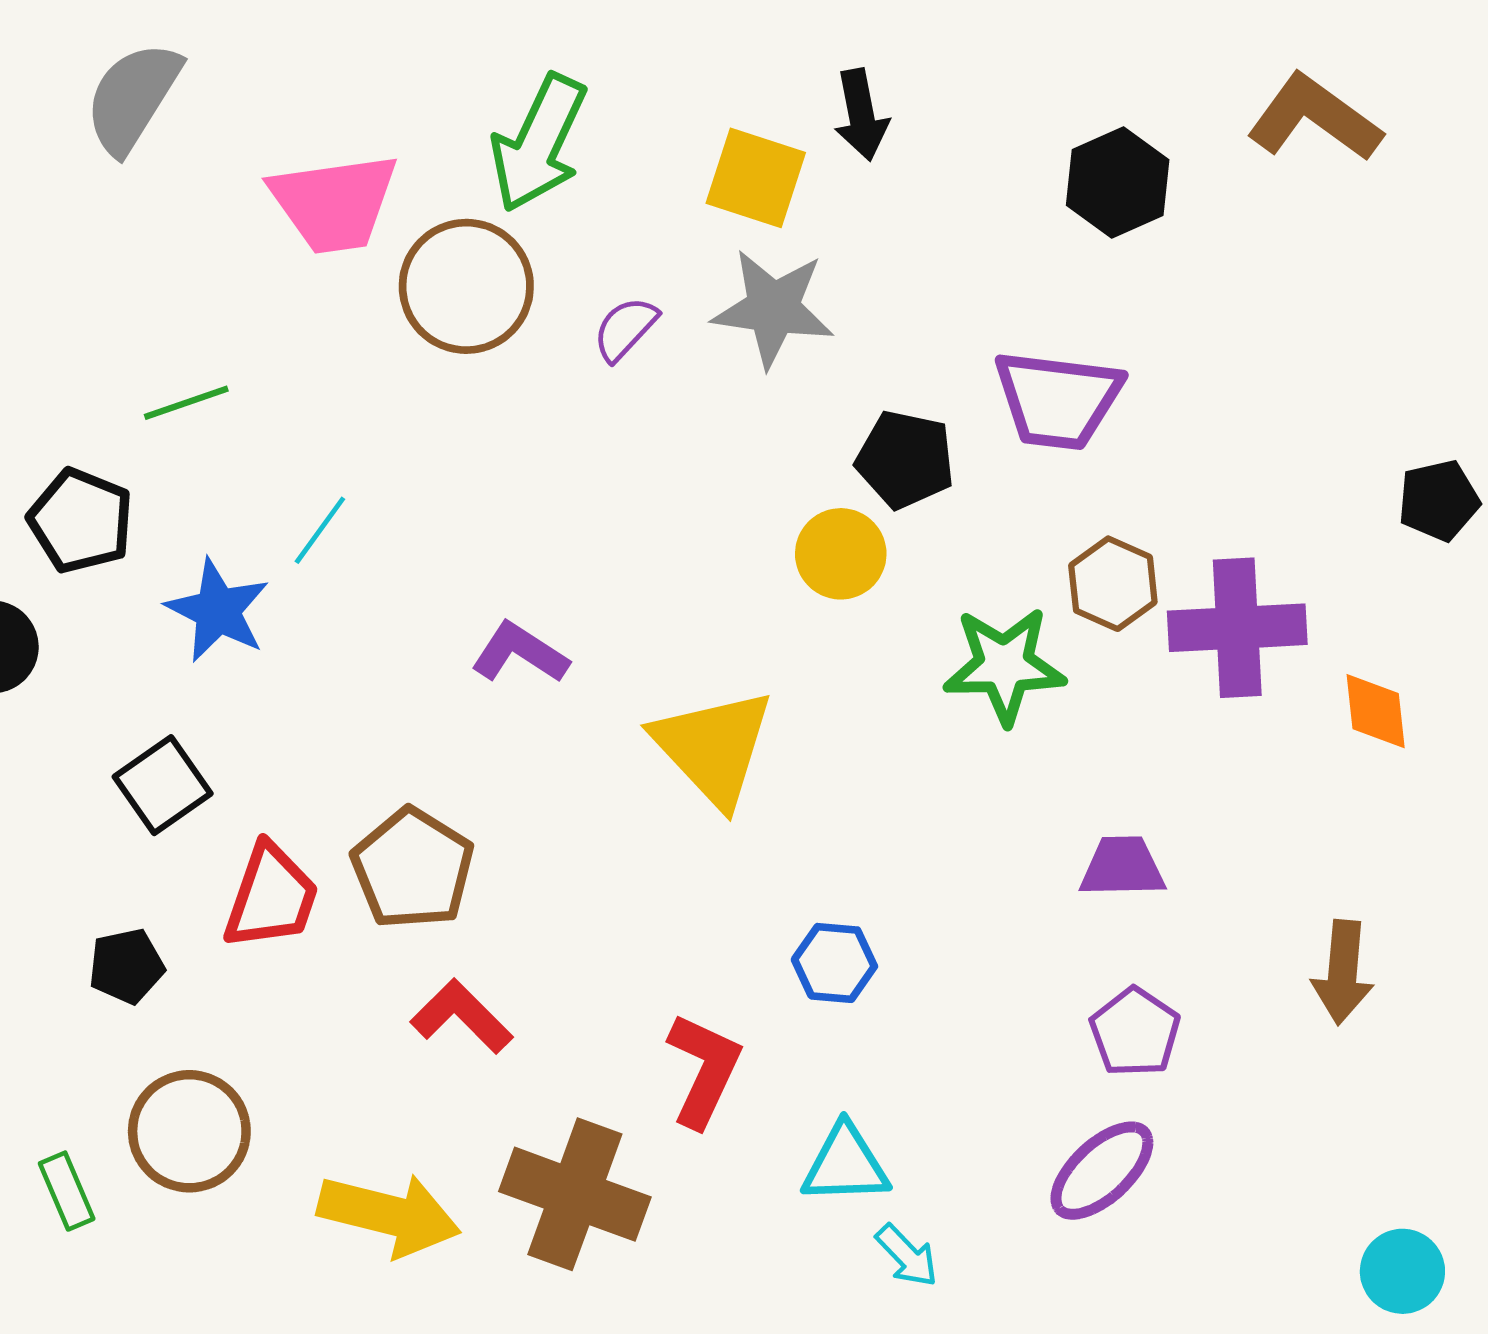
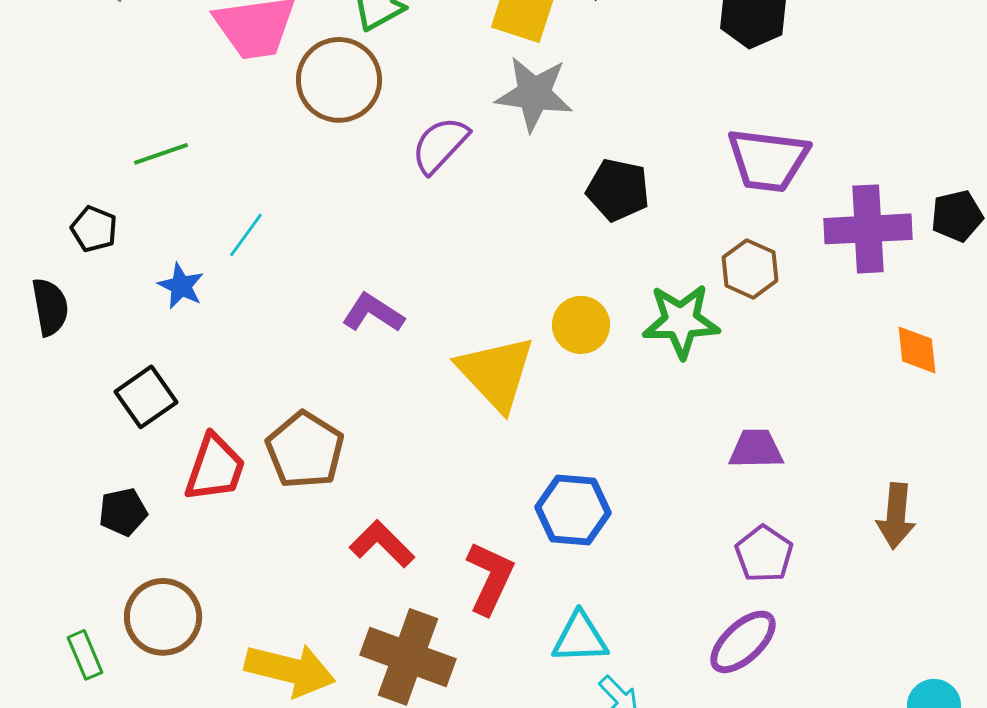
purple semicircle: (625, 329) -> (440, 145), moved, size x1.4
purple trapezoid: (1058, 400) -> (768, 160), moved
black pentagon: (81, 521) -> (94, 229), size x0.7
yellow circle: (841, 554) -> (581, 325), moved
blue star: (218, 610) -> (181, 286), size x0.7
purple cross: (1237, 628) -> (868, 229), moved
blue hexagon: (834, 963) -> (573, 510), size x1.4
red L-shape: (462, 1016) -> (382, 544), moved

